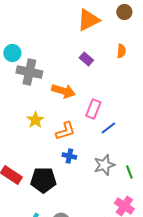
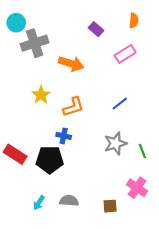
gray cross: (29, 72) -> (35, 43), turned -30
pink rectangle: (93, 109) -> (125, 54), moved, turned 36
blue cross: (69, 156) -> (64, 136), moved

